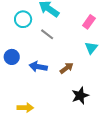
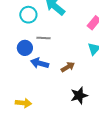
gray line: (47, 34) -> (43, 38), moved, turned -40
blue circle: (12, 57) -> (25, 48), moved

